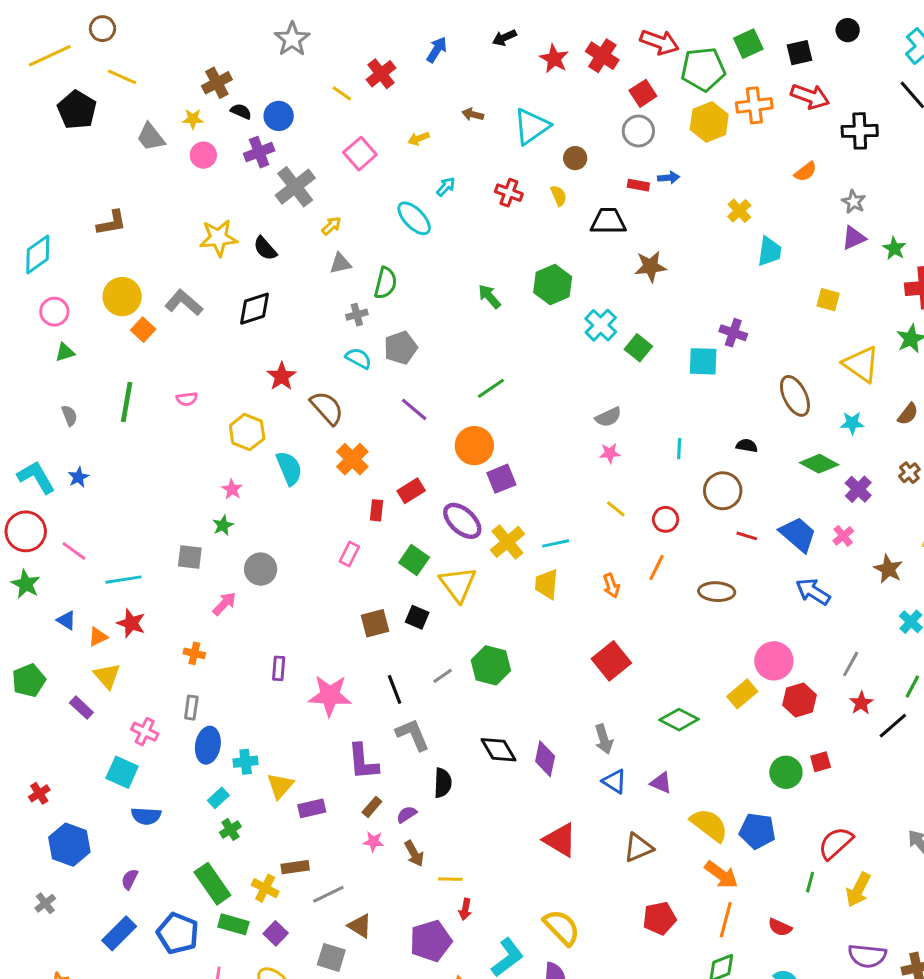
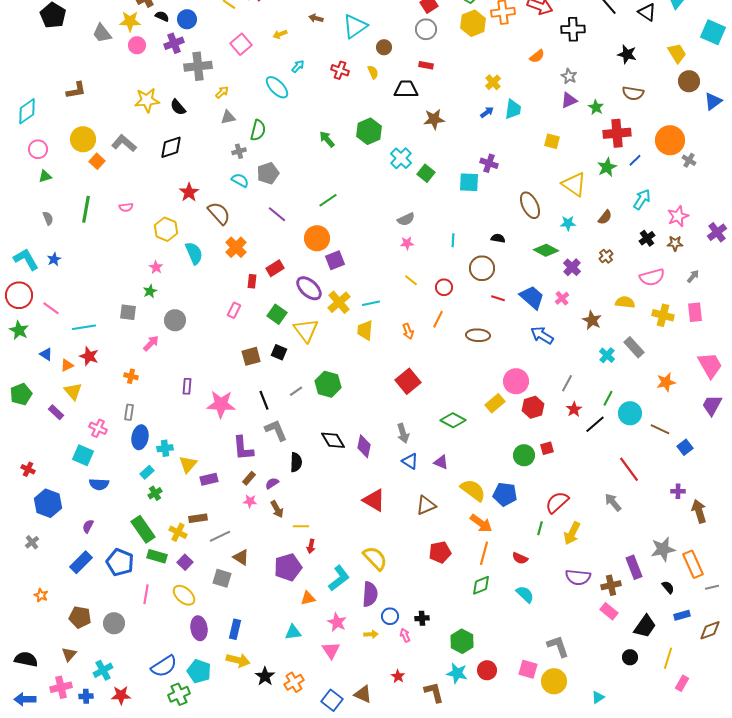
yellow star: (193, 119) -> (130, 21), size x1.5
blue arrow: (669, 178) -> (487, 112), moved, turned -32
gray cross: (295, 187) -> (198, 66), turned 32
red cross: (39, 793) -> (28, 469), turned -32

